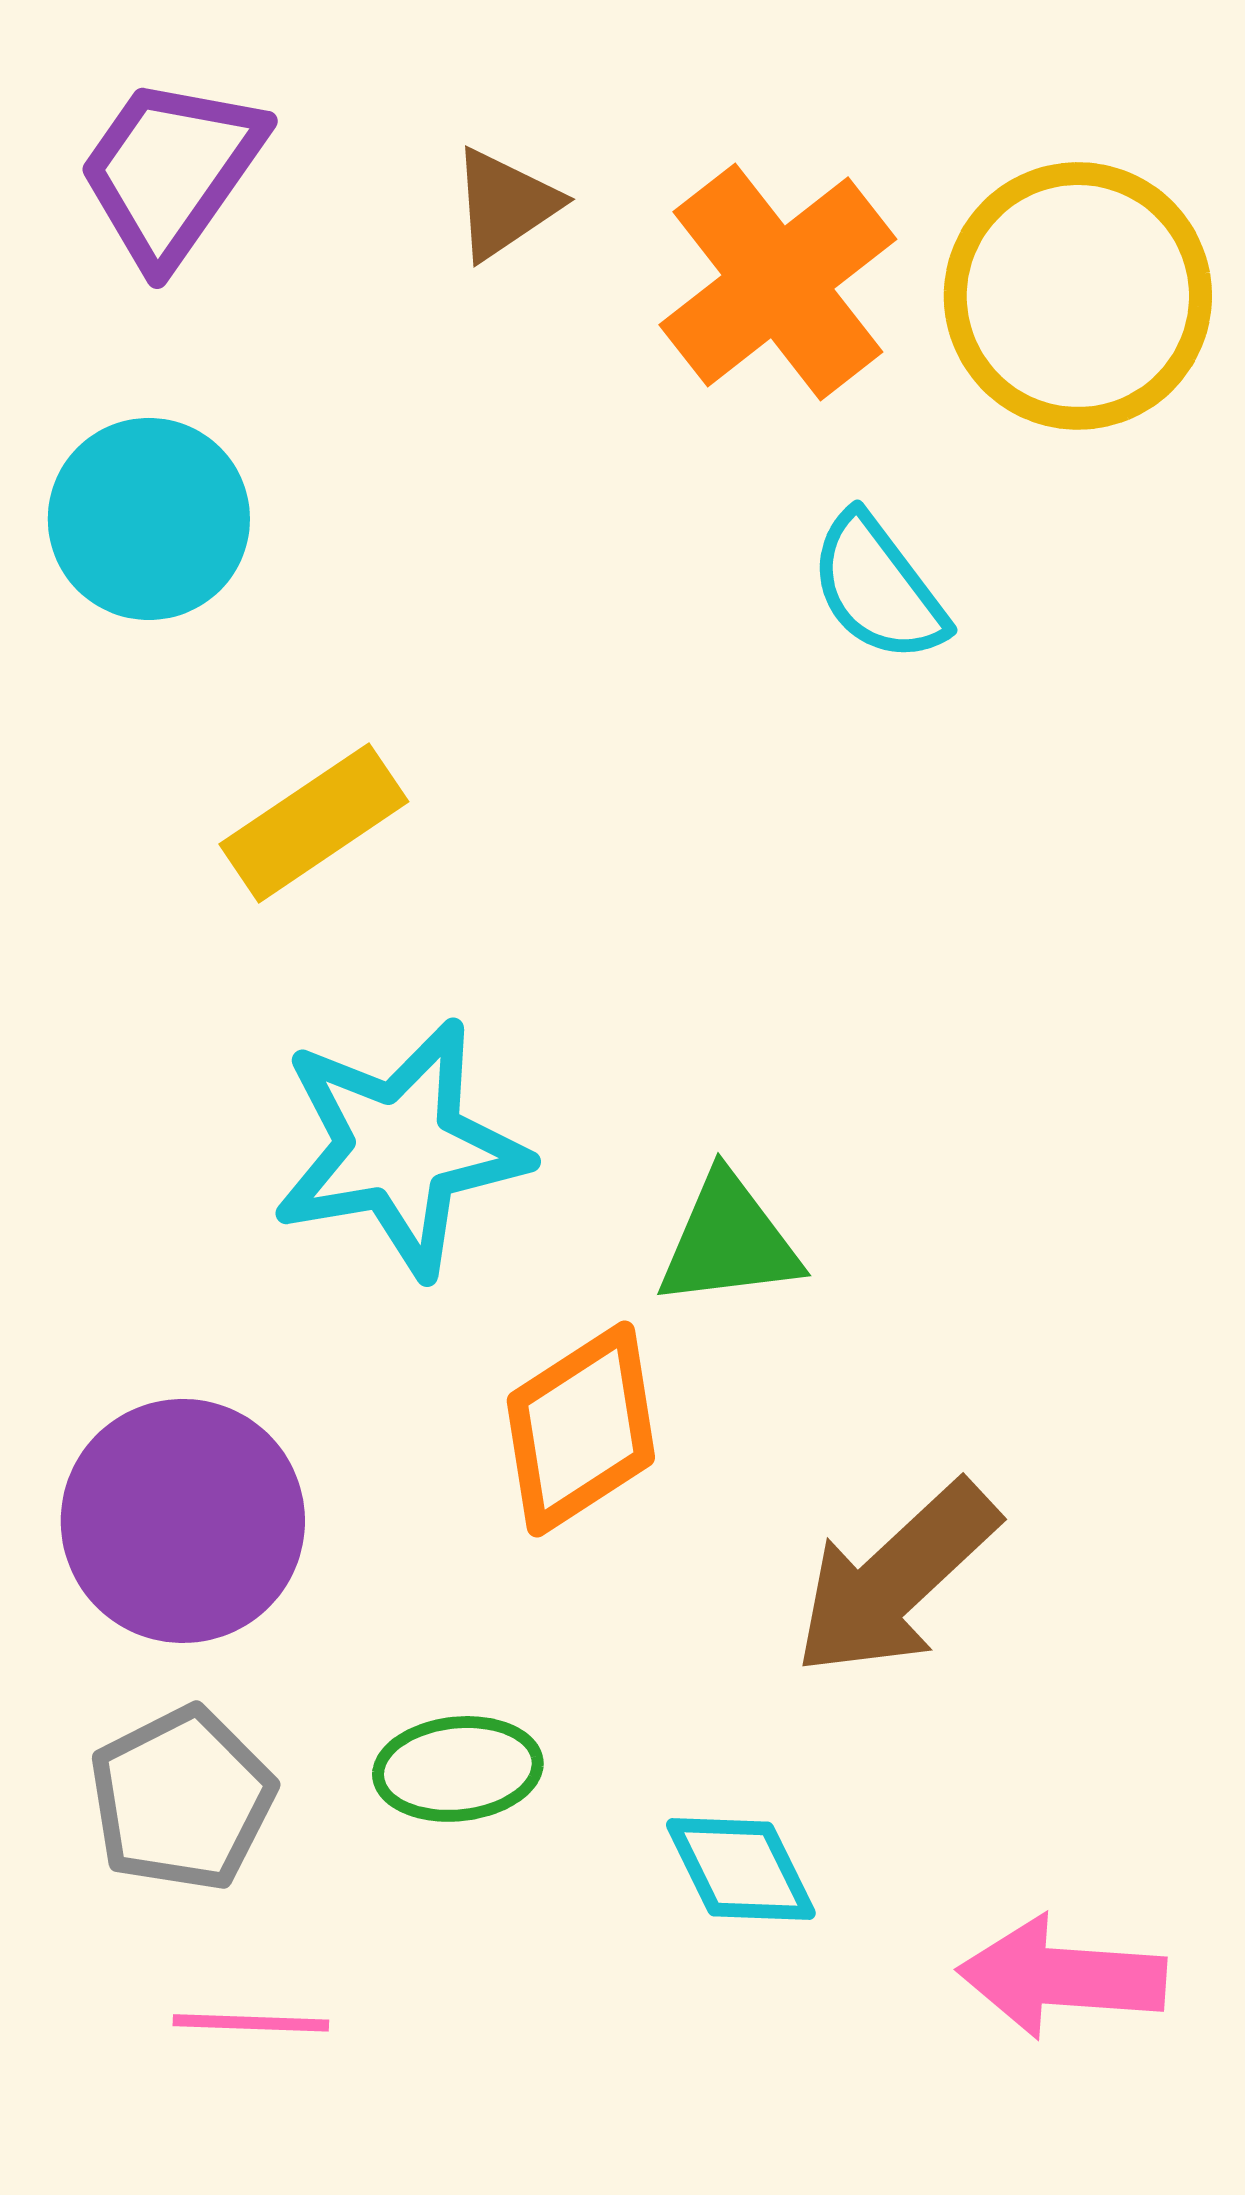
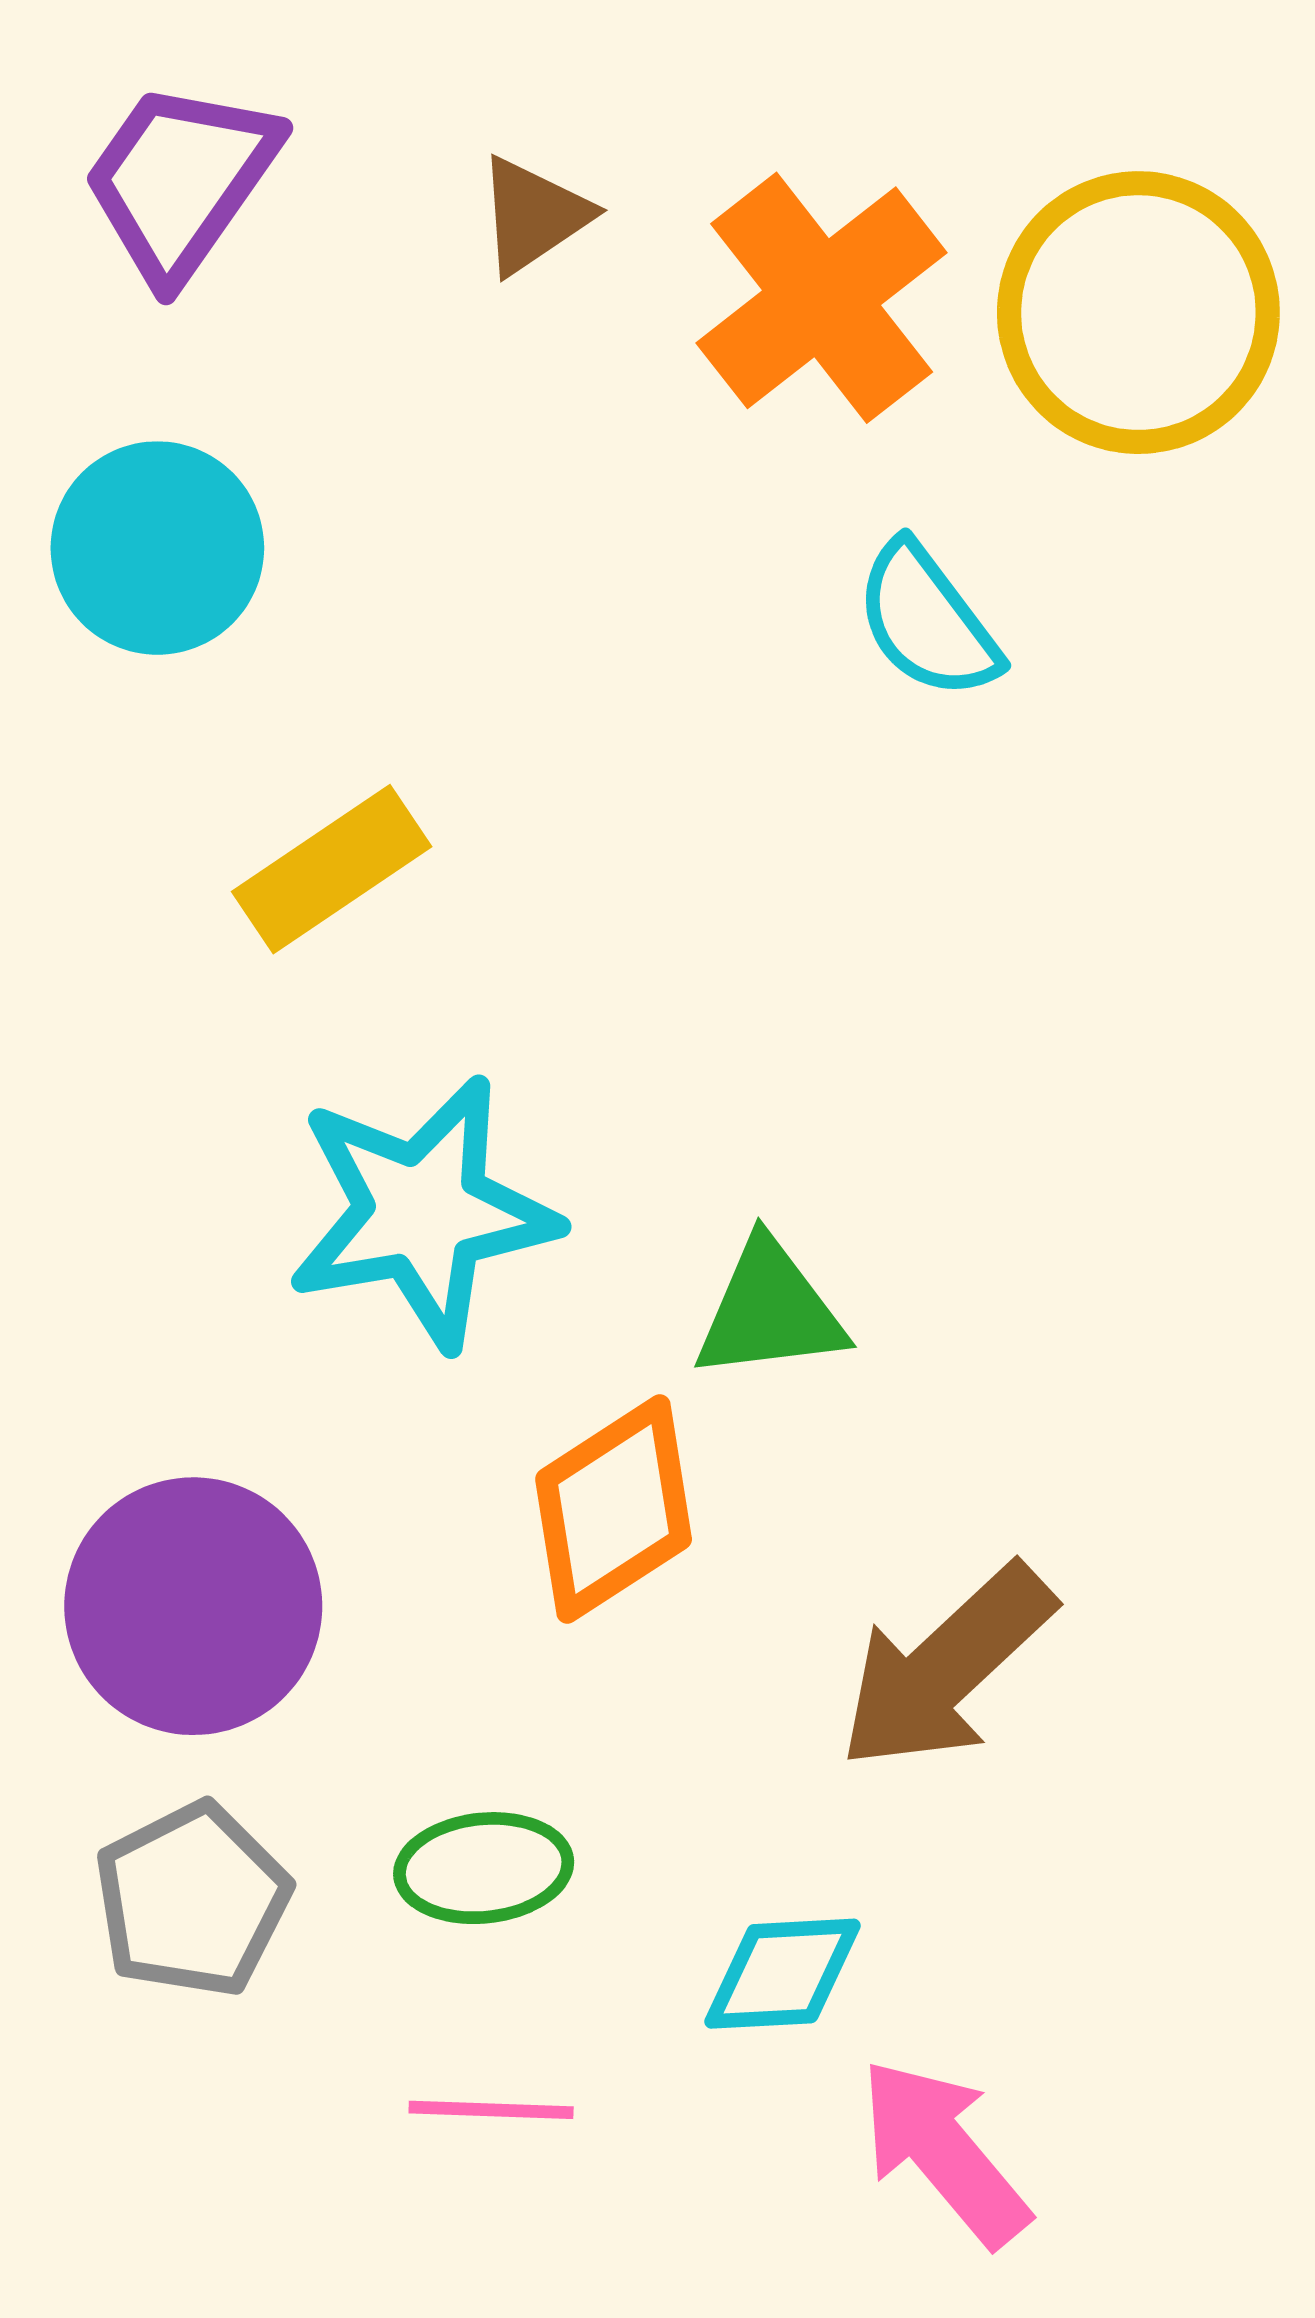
cyan diamond: (741, 1869) -> (782, 1974), turned -67
pink arrow: (1062, 1977) -> (944, 2152), moved, turned 46
pink line: (251, 2023) -> (491, 2110), moved

